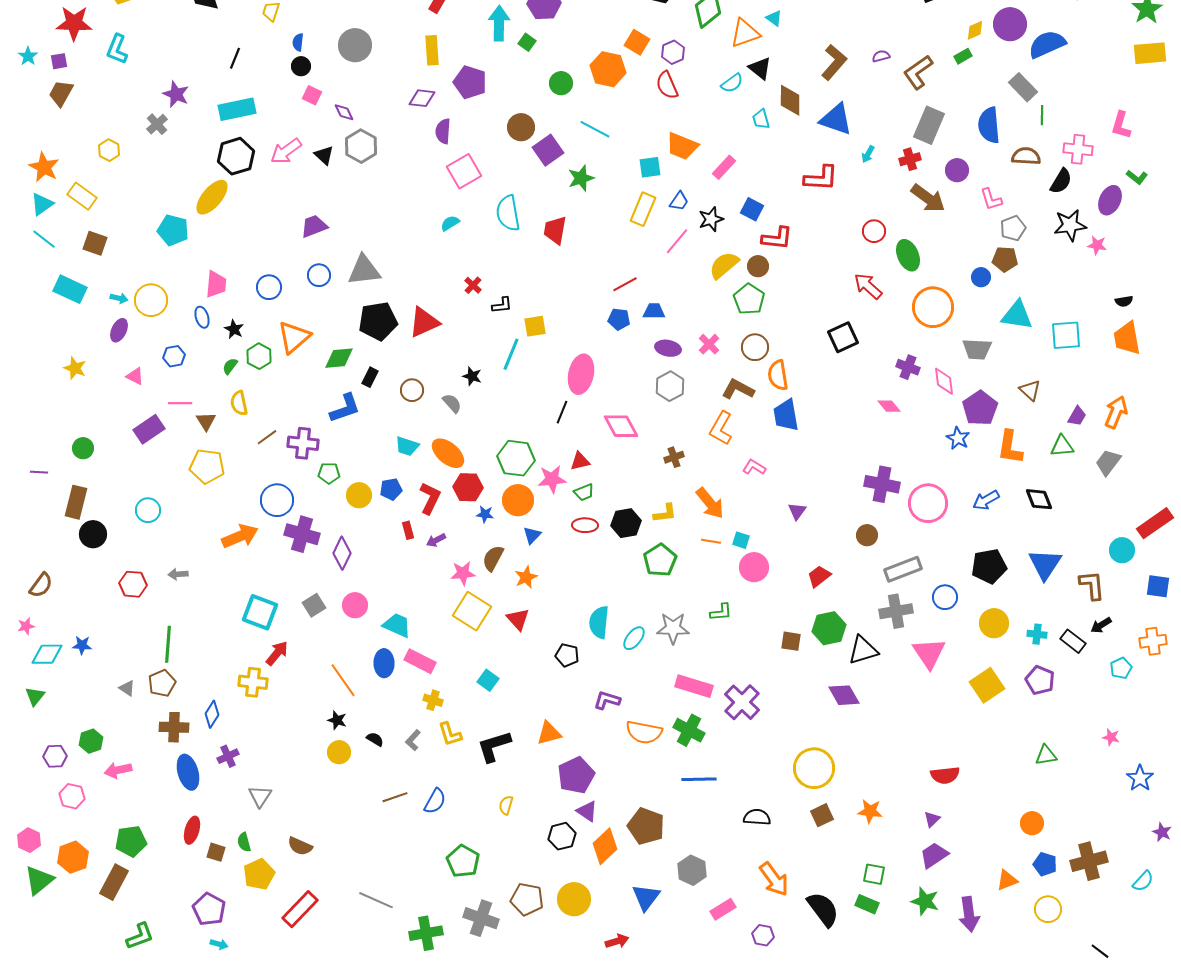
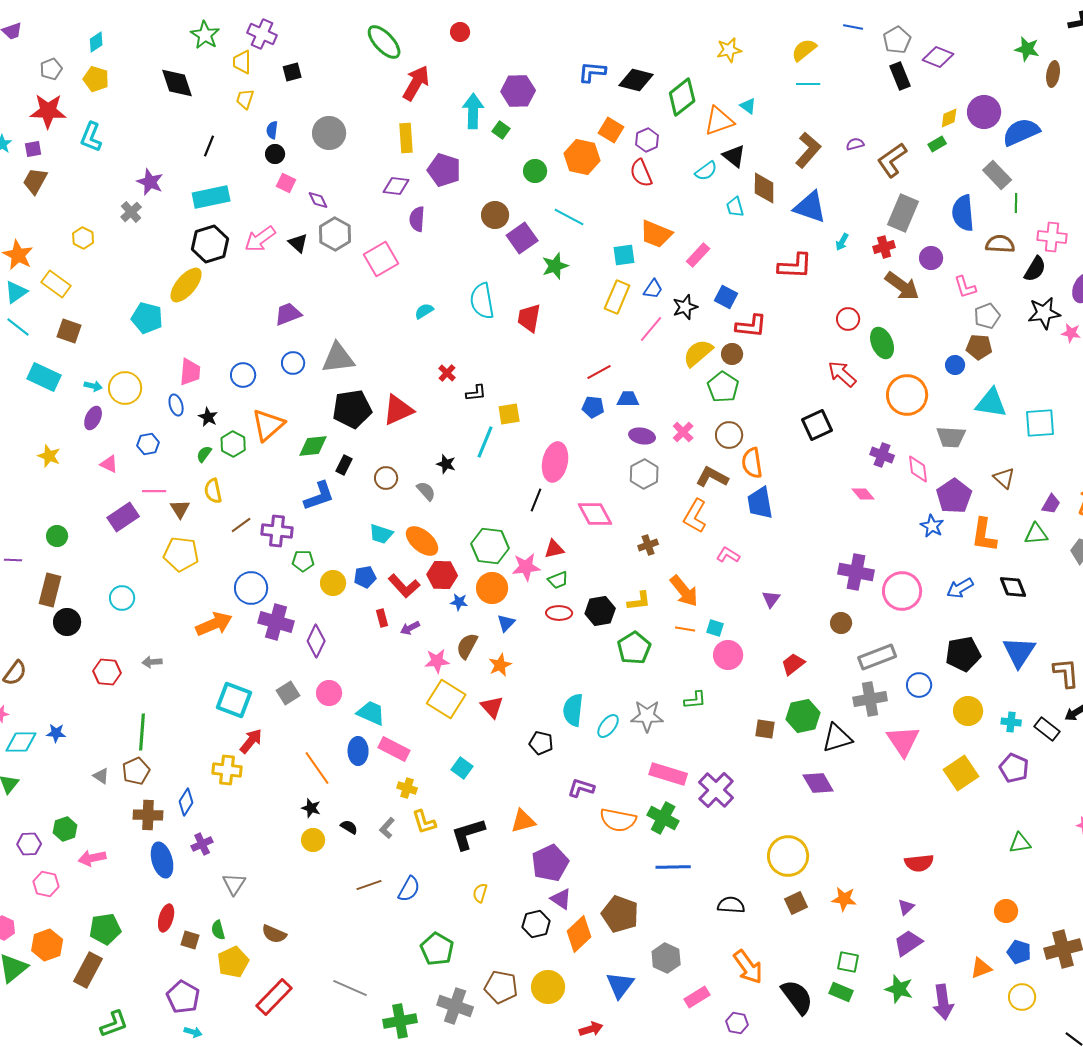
pink square: (464, 171) -> (381, 259), moved
red L-shape: (430, 498) -> (404, 586), turned 112

